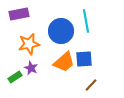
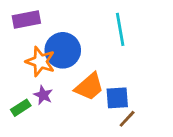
blue circle: (61, 31) -> (63, 50), moved
orange star: (29, 44) -> (40, 62), turned 30
blue square: (84, 59) -> (117, 98), moved

